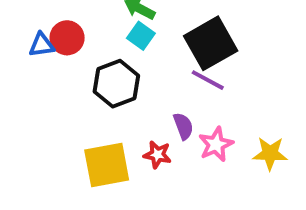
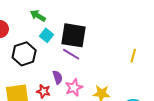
cyan square: (141, 36) -> (46, 35), moved
black square: (211, 43) -> (74, 35), turned 36

